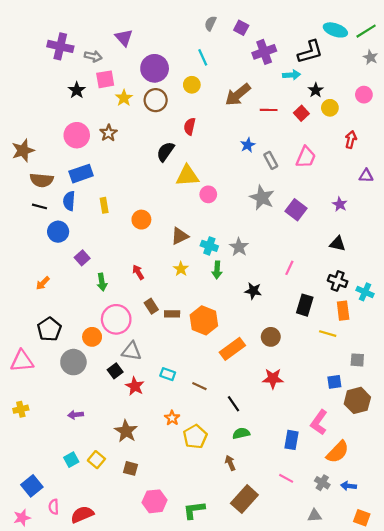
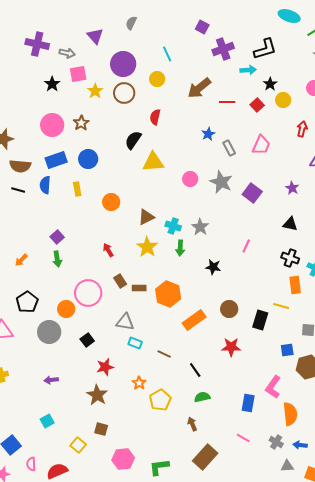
gray semicircle: (210, 23) -> (131, 23), moved
cyan ellipse: (335, 30) -> (289, 16), moved
pink circle: (208, 194) -> (190, 179), moved
blue circle: (58, 232) -> (88, 159), moved
yellow star: (181, 269) -> (147, 247), size x1.5
green arrow: (102, 282) -> (57, 259), moved
black rectangle: (305, 305) -> (260, 320), moved
gray triangle: (132, 351) -> (125, 322), moved
red star: (135, 386) -> (105, 367), moved, turned 30
orange semicircle: (338, 452) -> (290, 414), turned -50
yellow square: (96, 460) -> (78, 445), moved
gray triangle: (315, 516) -> (287, 466), moved

